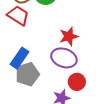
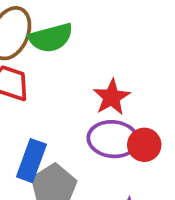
red circle: (77, 82) -> (144, 145), moved

